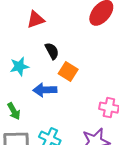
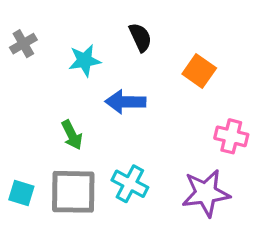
orange square: (68, 71) -> (199, 71), moved

